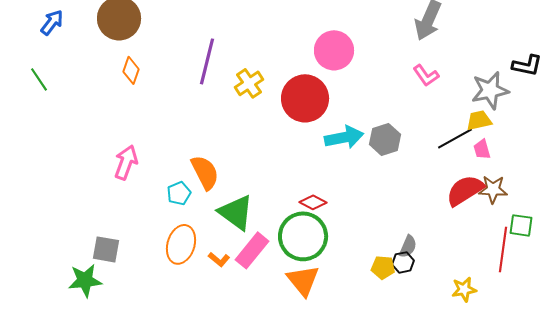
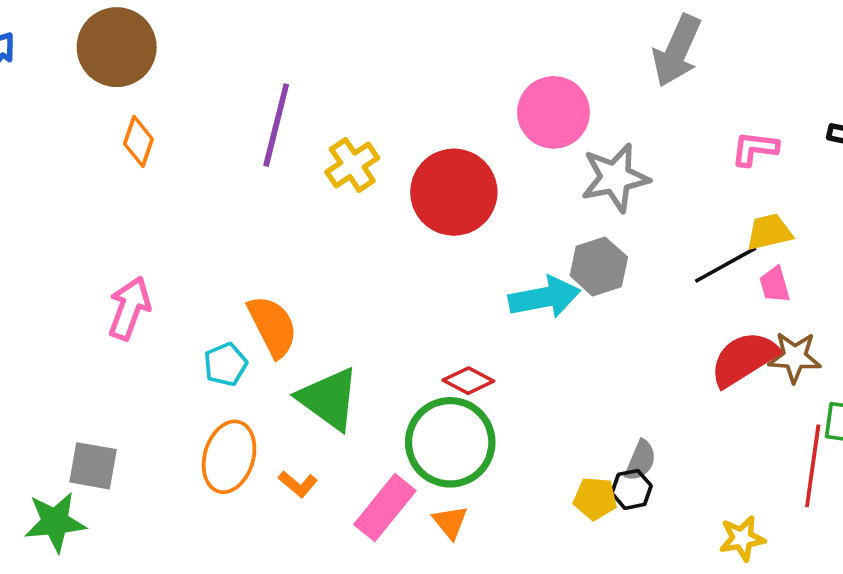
pink circle: (334, 50) -> (554, 112), moved
pink L-shape: (426, 75) -> (755, 149), moved, turned 132
gray star: (490, 90) -> (615, 178), moved
cyan arrow: (344, 137) -> (544, 297), moved
pink rectangle: (252, 250) -> (385, 508), moved
orange triangle: (303, 280) -> (450, 522), size x0.6

